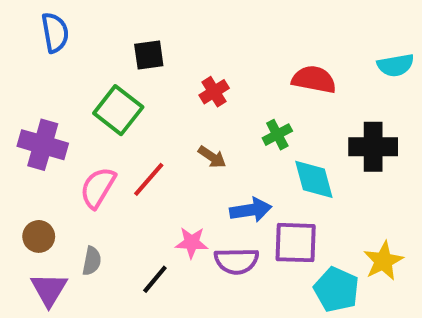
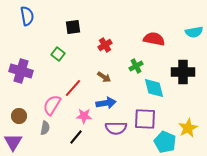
green square: (118, 110) -> (58, 54), size x0.6
pink semicircle: (98, 188) -> (52, 105), moved
blue arrow: (251, 210) -> (106, 103), moved
pink star: (192, 243) -> (84, 116), moved
purple triangle: (49, 289) -> (13, 142), moved

